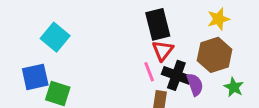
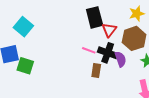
red triangle: (163, 50) -> (109, 30), moved
pink line: (149, 72) -> (89, 50), turned -48

